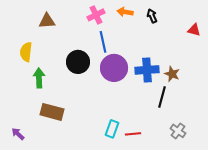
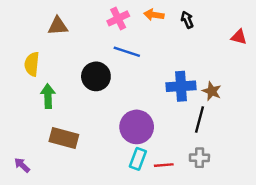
blue line: (103, 42) -> (127, 52), turned -60
purple circle: (114, 68) -> (137, 127), moved
gray cross: (178, 131) -> (199, 158), moved, turned -35

